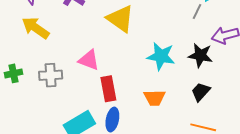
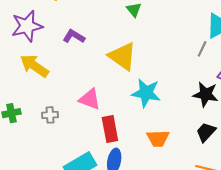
cyan star: (161, 56) -> (146, 93), moved
gray cross: (51, 75) -> (50, 115), size x0.7

